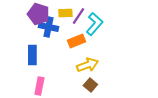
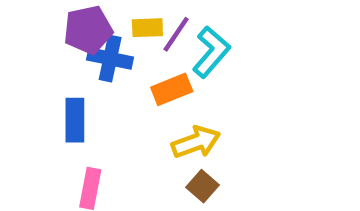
purple pentagon: (38, 14) -> (88, 30), turned -30

